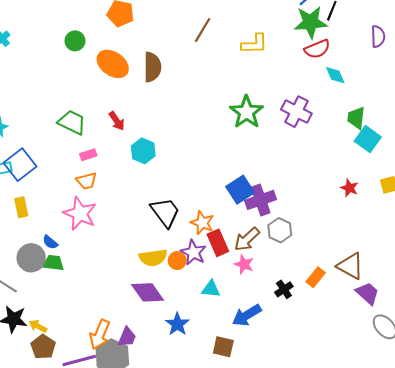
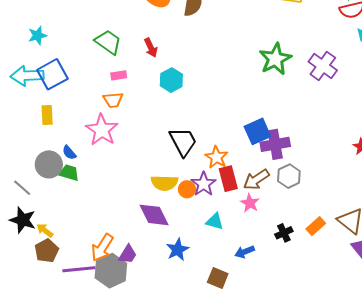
blue arrow: (247, 315) -> (245, 252), size x0.7

